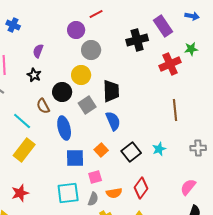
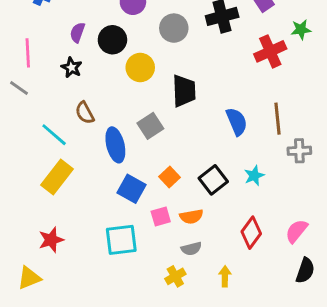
gray circle: (91, 50) -> (174, 28), moved
black circle: (62, 92) -> (112, 40), moved
gray square: (87, 105) -> (150, 126), moved
blue semicircle: (113, 121) -> (237, 122), moved
gray cross: (198, 148) -> (299, 151), moved
blue square: (75, 158) -> (131, 189), turned 30
red diamond: (141, 188) -> (251, 233), moved
orange semicircle: (114, 193) -> (191, 216), moved
gray semicircle: (93, 199) -> (191, 249), moved, turned 56

